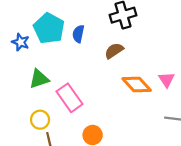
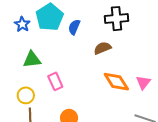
pink rectangle: (69, 98) -> (55, 81), size x0.7

